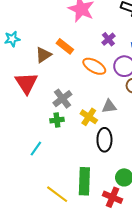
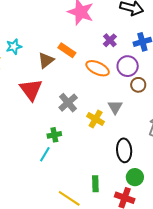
gray triangle: (109, 106) -> (115, 107), turned -49
green cross: (57, 120) -> (54, 135), moved
black ellipse: (104, 140) -> (124, 150), moved
green rectangle: (84, 181) -> (95, 184), size x0.6

